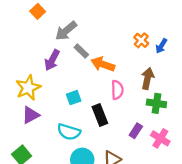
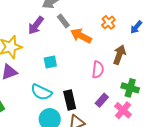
orange cross: (141, 40) -> (108, 22), moved
pink semicircle: (117, 90) -> (98, 70), moved
green cross: (156, 103) -> (130, 88), moved
black rectangle: (100, 115) -> (70, 100), moved

